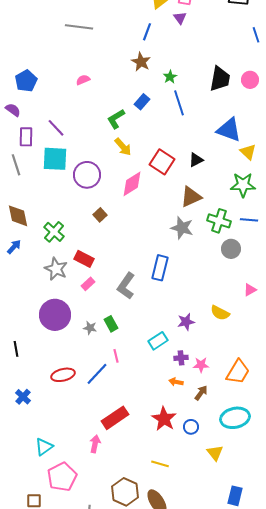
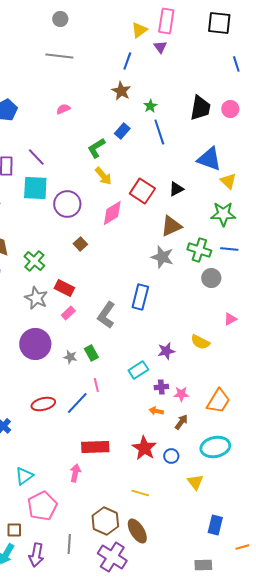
red rectangle: (115, 418) -> (95, 447), turned 32

